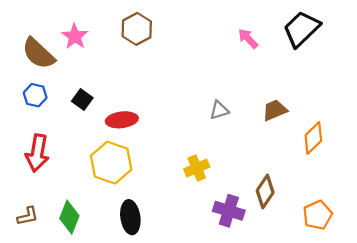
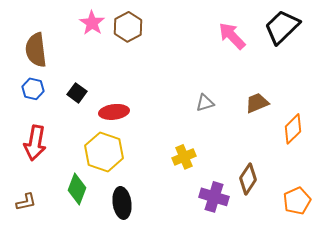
pink star: (75, 36) -> (92, 23), moved
pink arrow: (248, 39) -> (232, 36), size x1.4
brown semicircle: (38, 53) -> (36, 50), turned 40
green diamond: (69, 217) -> (77, 189), moved

